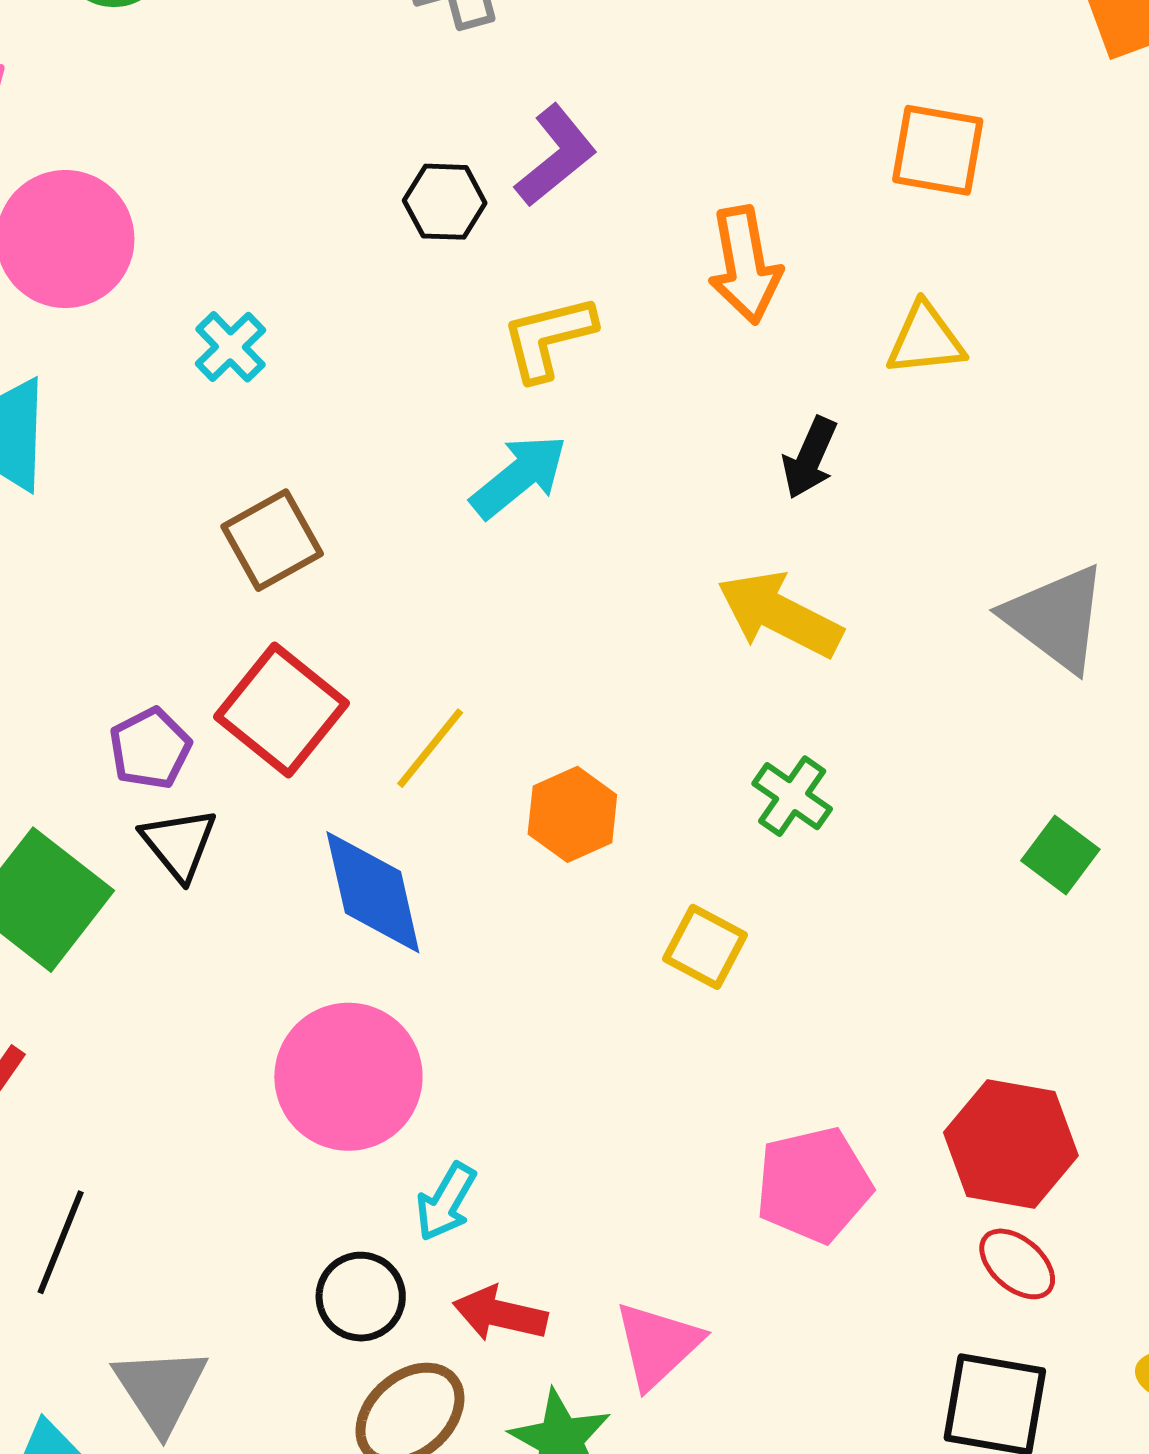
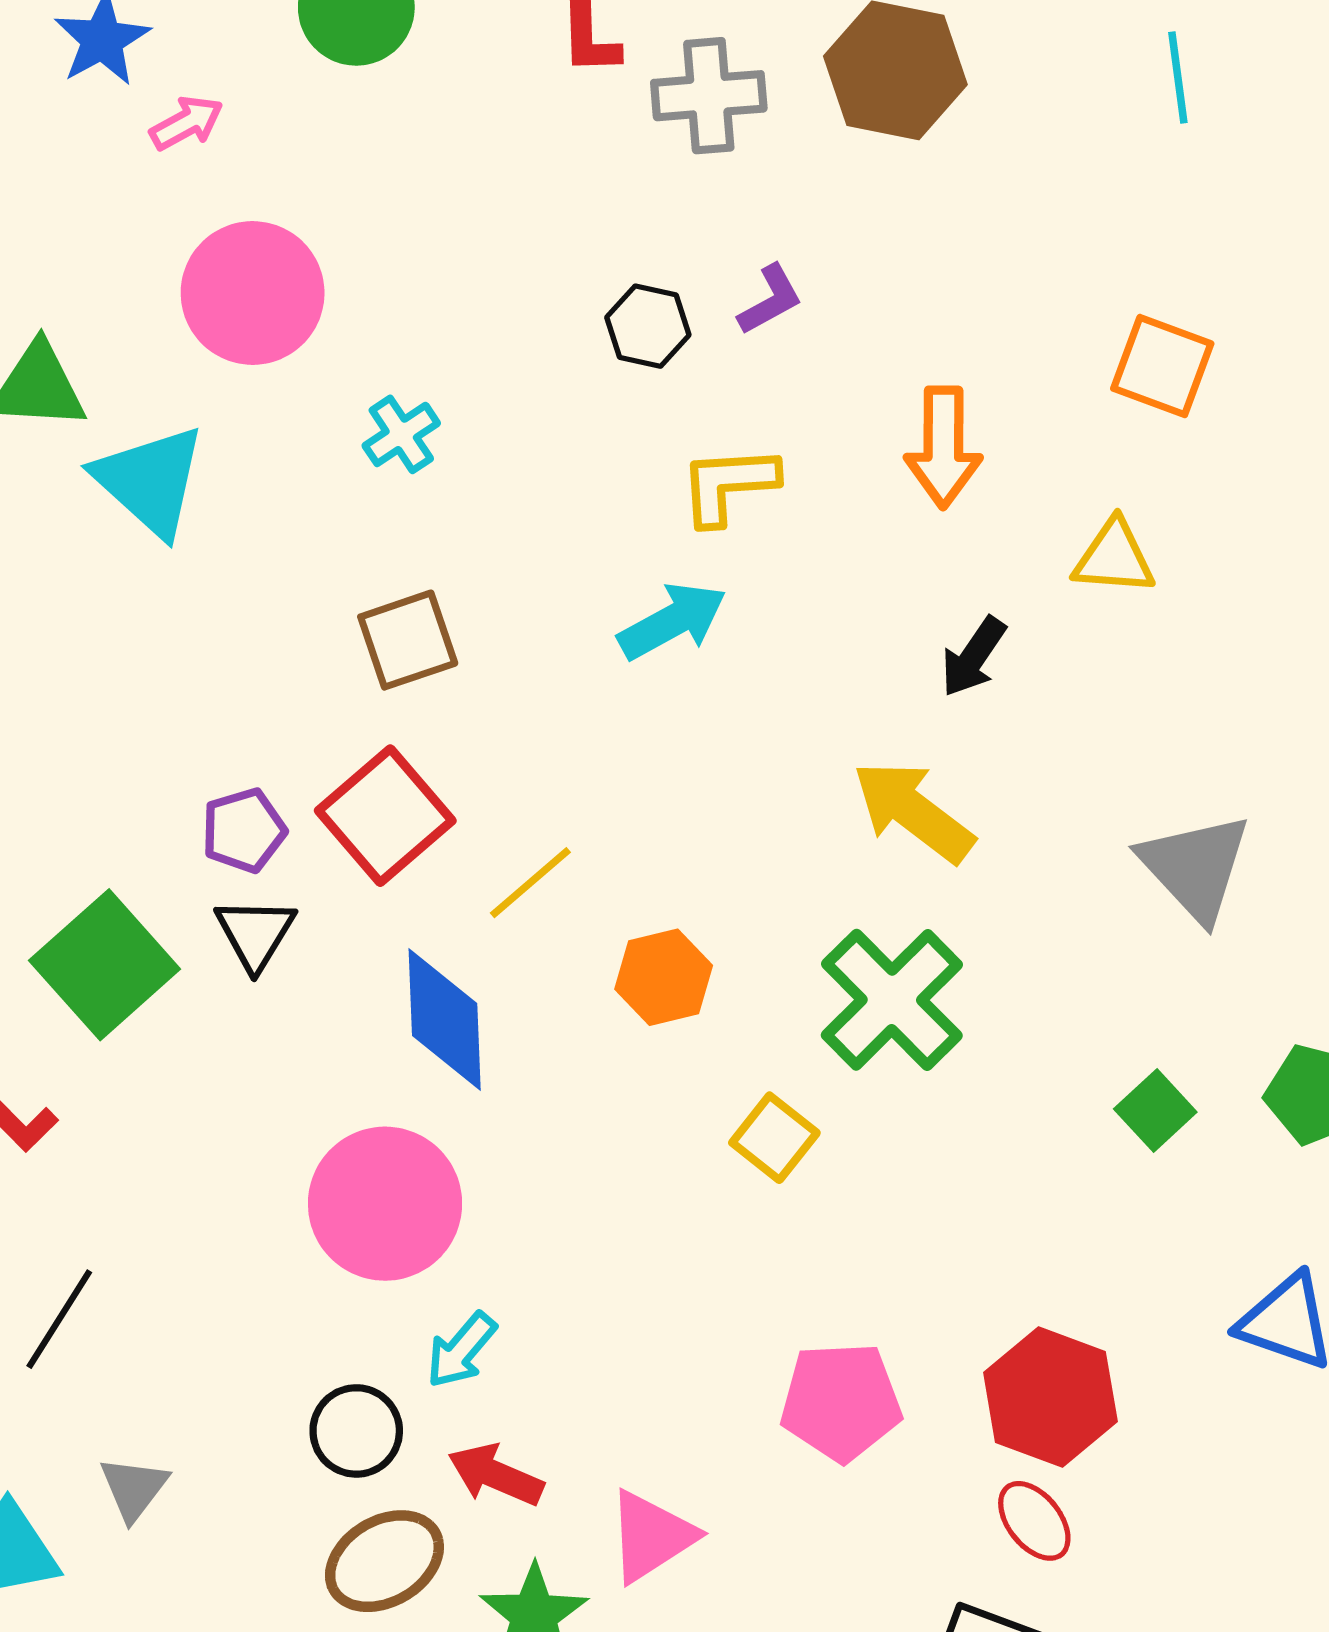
purple L-shape: (556, 156) -> (770, 300), size x0.7
green cross: (792, 796) -> (892, 1000), size x1.8
gray triangle: (160, 1389) -> (134, 1488), size x0.7

